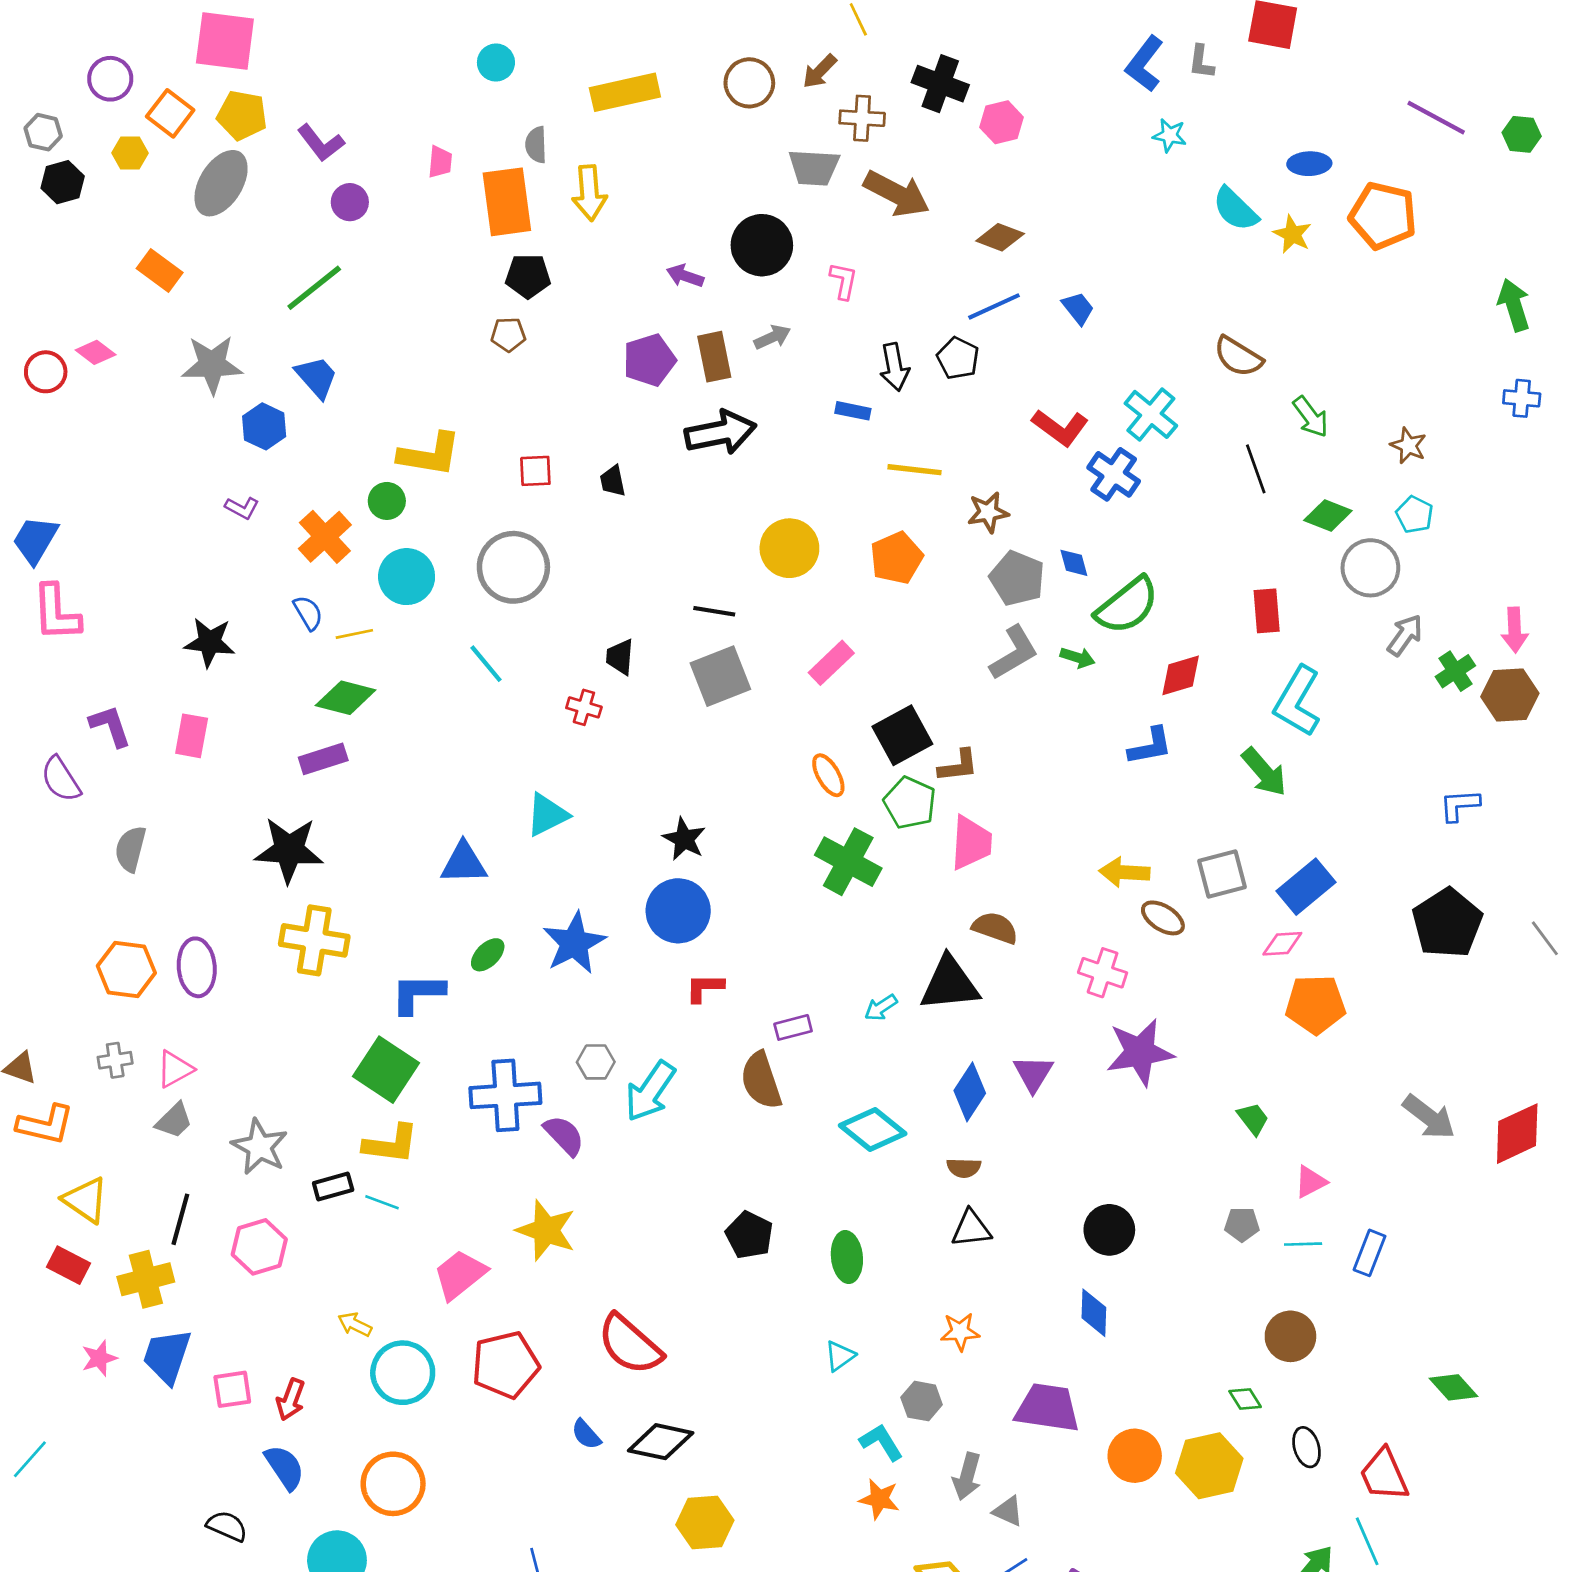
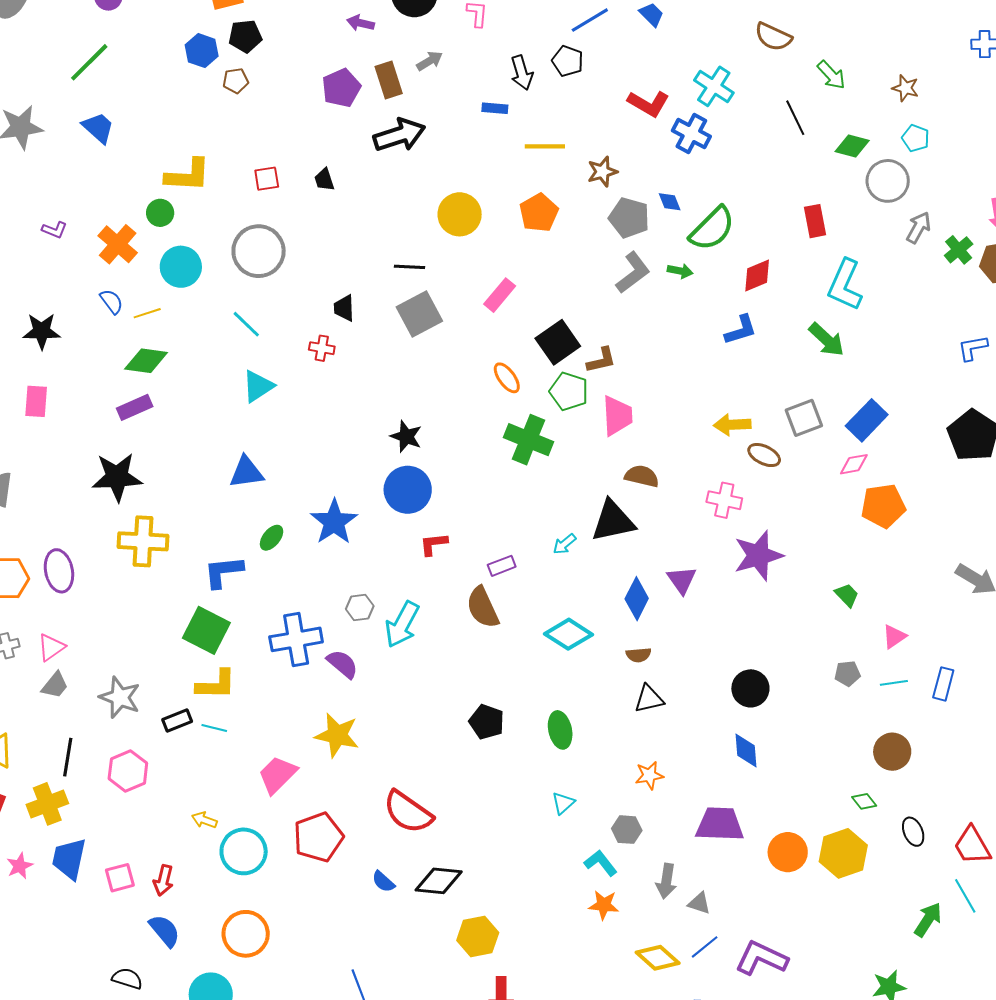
blue hexagon: (264, 426) -> (202, 51), moved
cyan triangle: (547, 815) -> (258, 386), moved

